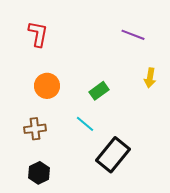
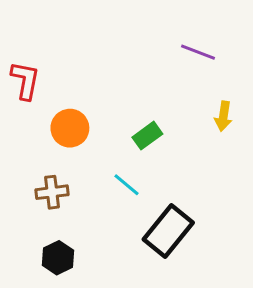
red L-shape: (38, 34) -> (25, 80), moved

